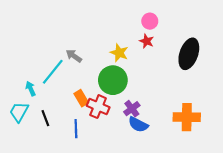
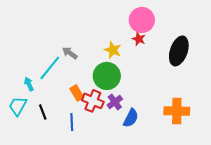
pink circle: (150, 21) -> (142, 20), size x1.6
purple cross: (132, 109) -> (115, 102), moved
blue semicircle: (138, 124) -> (131, 118), turned -90

